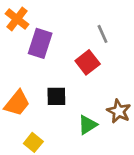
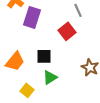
green triangle: (88, 125) -> (50, 77), moved

